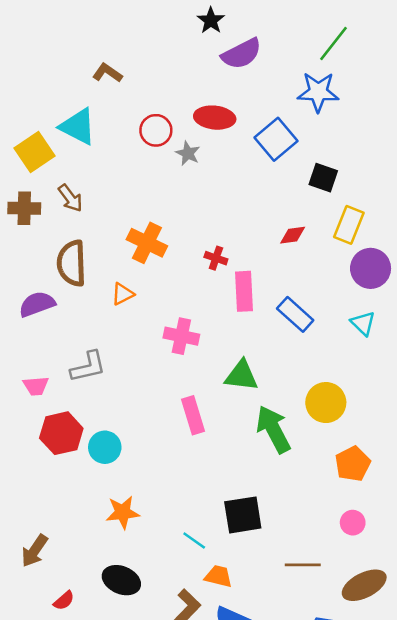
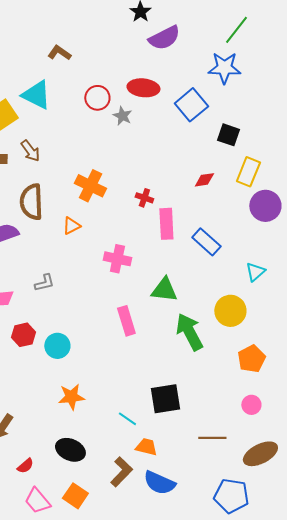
cyan triangle: (363, 323) -> (255, 272), moved, turned 35
gray L-shape: (88, 367) -> (44, 283), size x0.7
red hexagon: (61, 433) -> (23, 335), size x0.7

